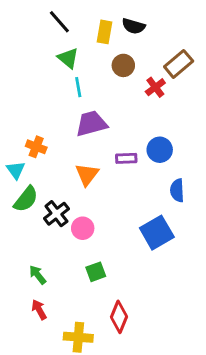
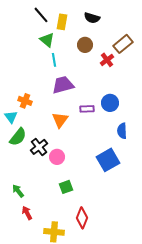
yellow rectangle: (104, 32) -> (62, 22), moved
green arrow: (38, 275) -> (18, 191), moved

